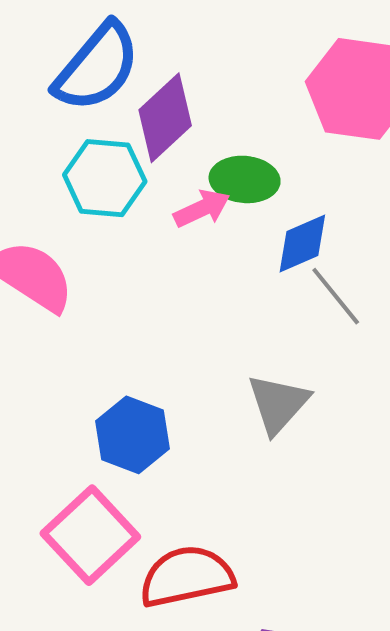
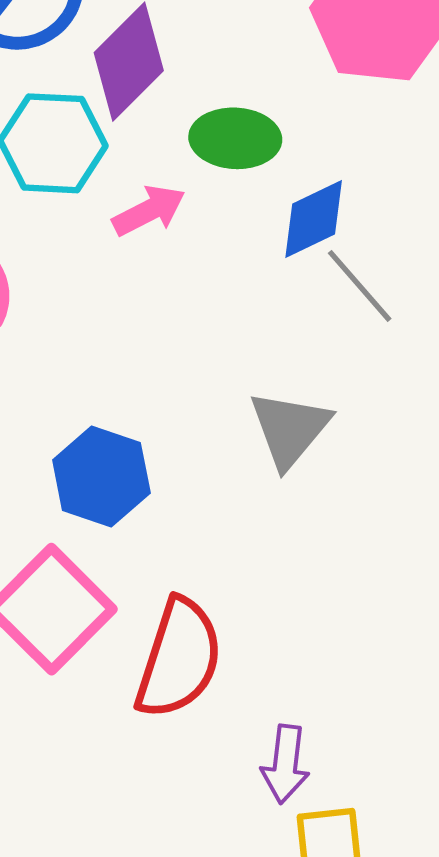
pink arrow: (202, 208) -> (149, 211), moved
red semicircle: (187, 576) -> (179, 658), turned 122

